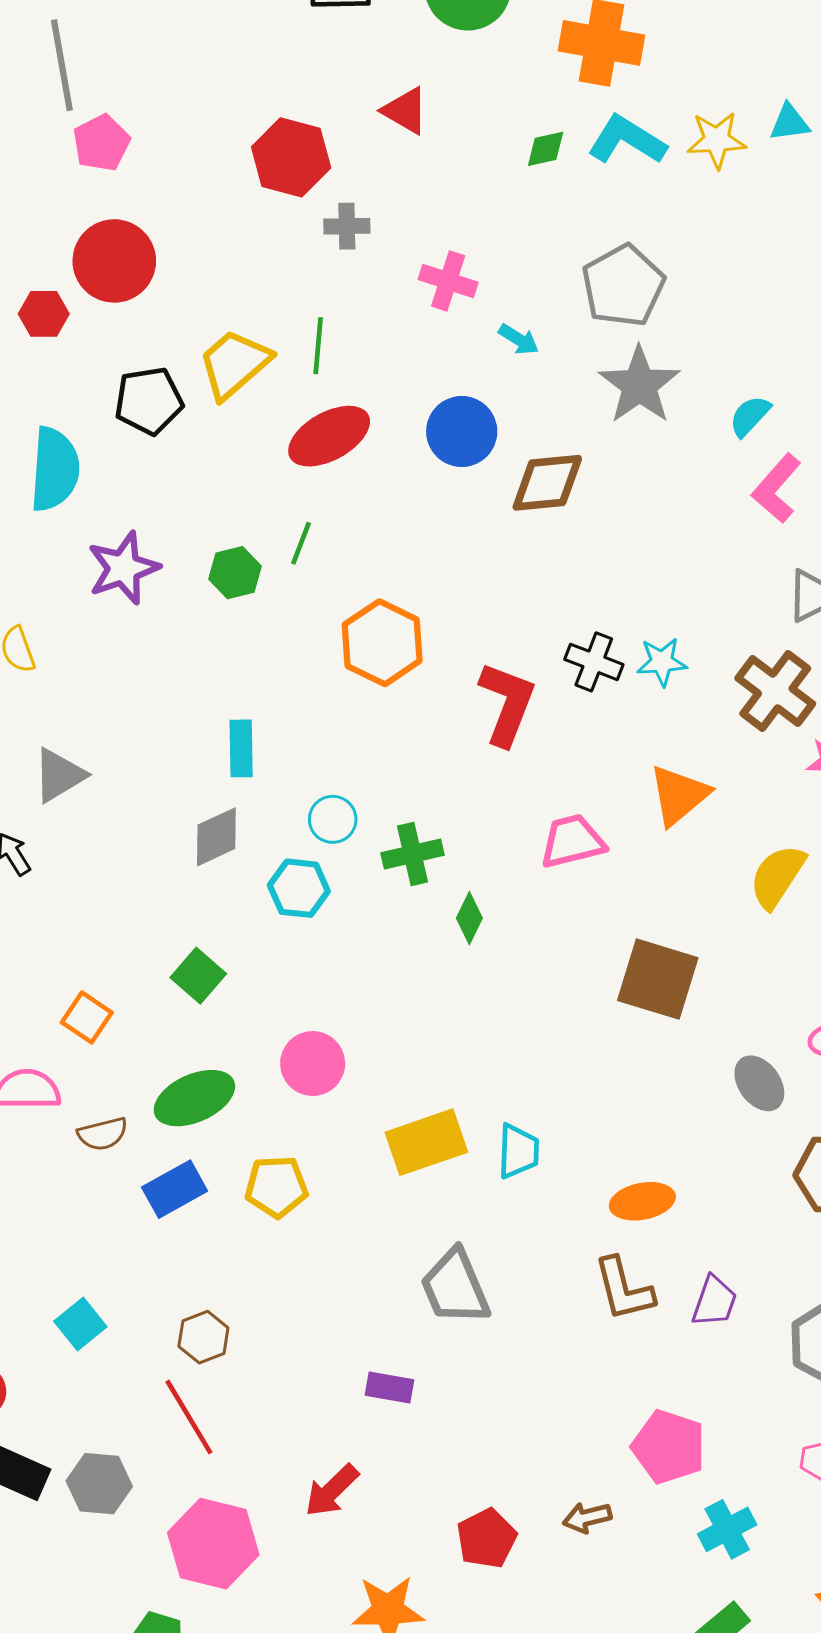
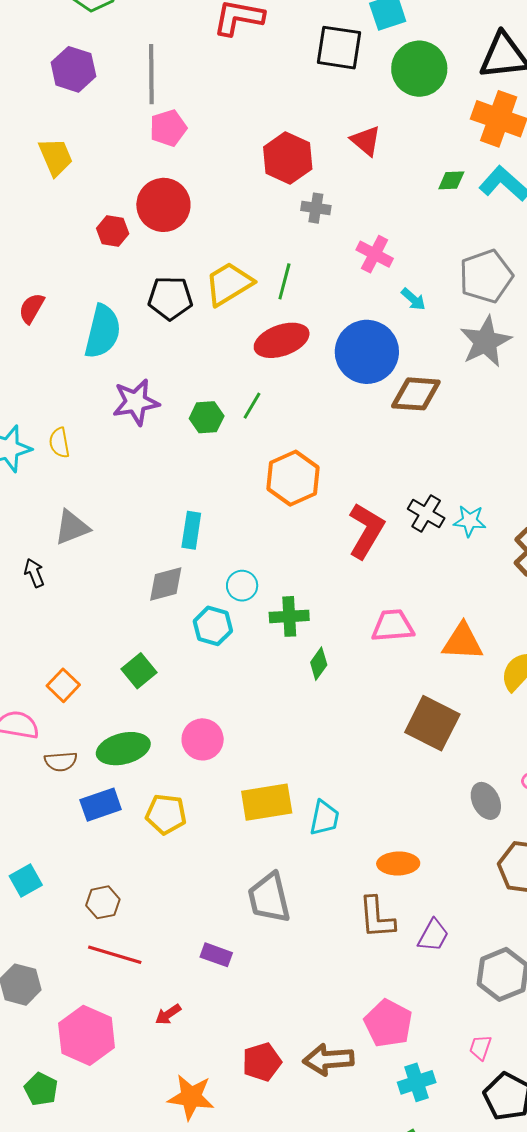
blue circle: (462, 432) -> (367, 352), size x1.4
orange triangle: (679, 795) -> (463, 642), moved, turned 33
red line: (189, 1417) -> (115, 955), moved, turned -52
red arrow: (332, 1491) -> (168, 1014), size x0.7
brown arrow: (587, 1517) -> (328, 1060), size x1.6

